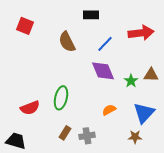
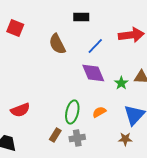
green ellipse: (61, 98) -> (72, 112), moved

